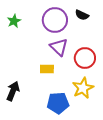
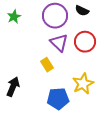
red circle: (85, 58) -> (85, 42), moved
yellow rectangle: (47, 69) -> (47, 65), turned 56

